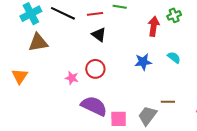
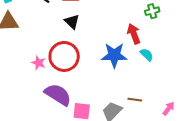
red arrow: (154, 26) -> (134, 34), moved, turned -36
blue star: (143, 62) -> (114, 55), size x1.4
red circle: (95, 69) -> (64, 56), size x1.5

